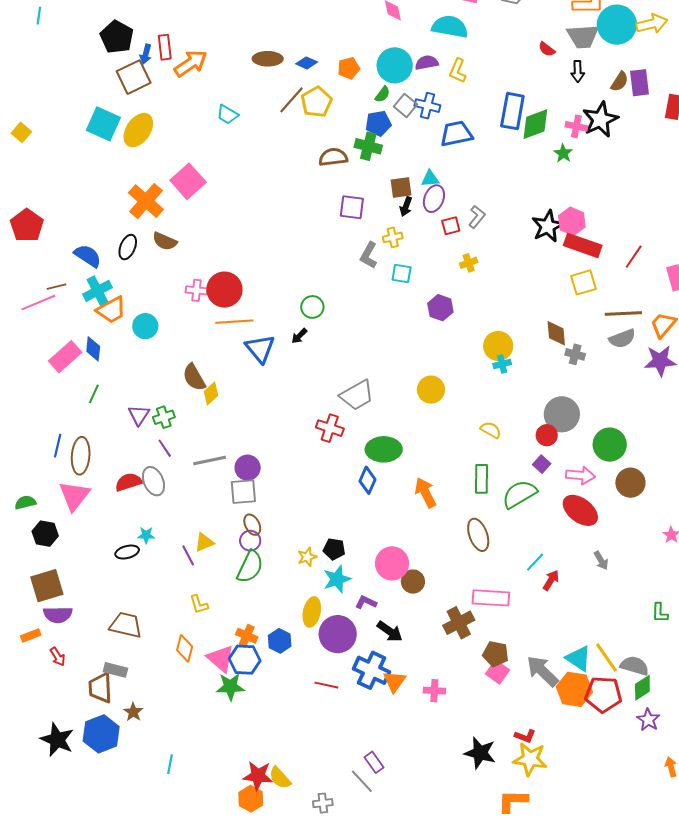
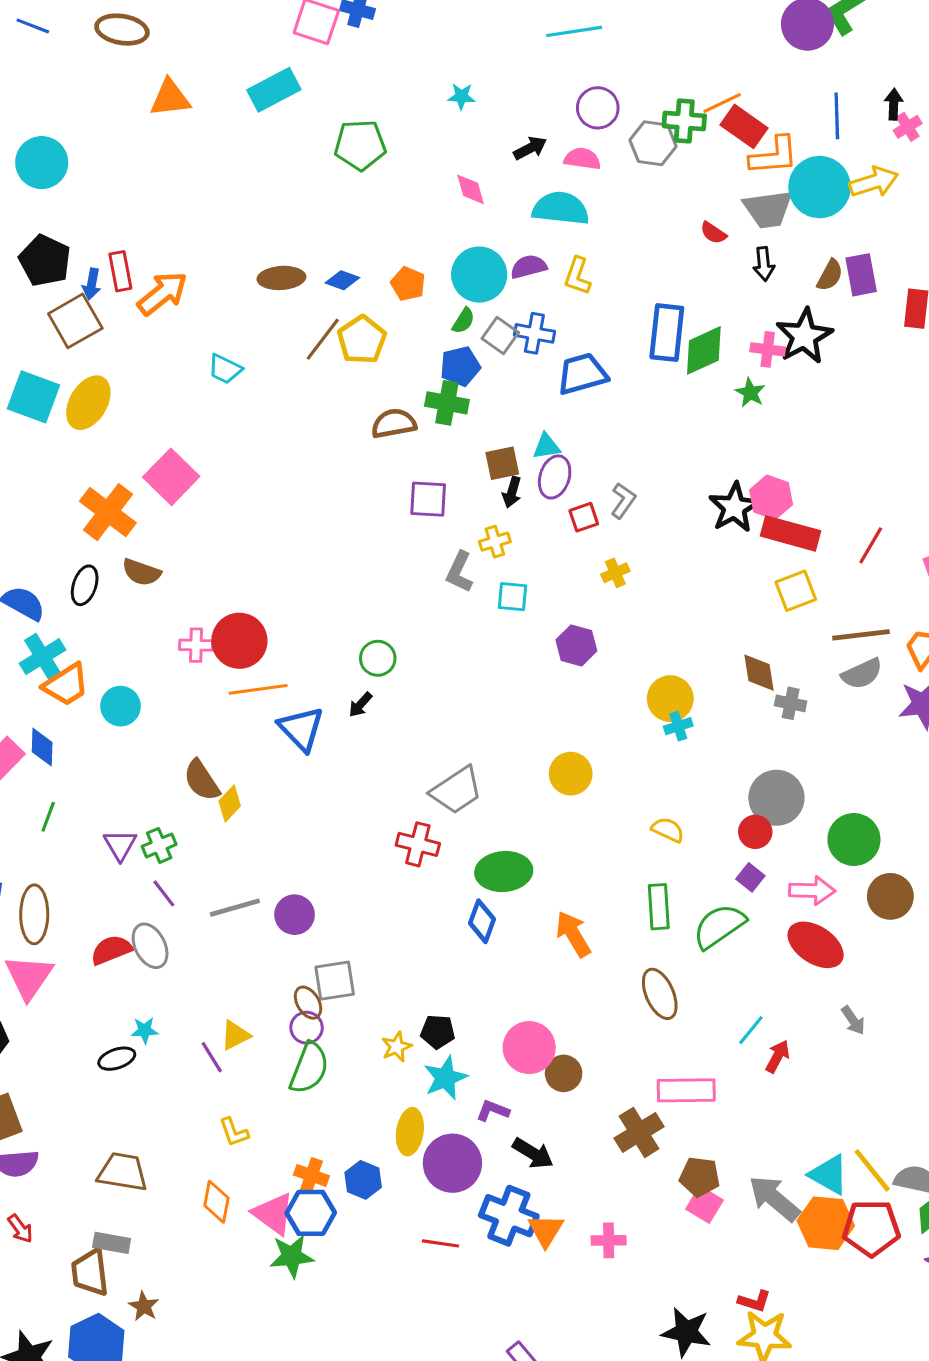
orange pentagon: (349, 68) -> (408, 284), turned -30
gray square: (243, 492) -> (335, 981), moved

